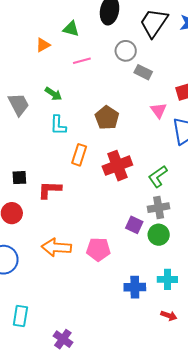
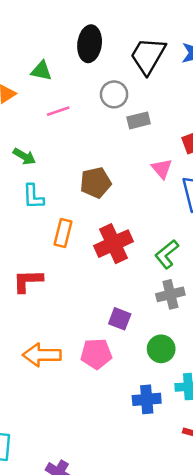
gray rectangle: (143, 72) -> (139, 120), turned -36
brown pentagon: (107, 118) -> (96, 183), turned 30
purple square: (134, 225) -> (120, 319), moved
green circle: (159, 235) -> (161, 349), moved

